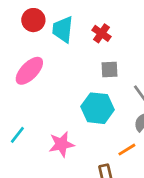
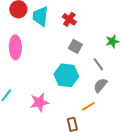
gray square: (110, 69) -> (75, 46), turned 32
pink ellipse: (29, 71) -> (15, 47), turned -45

